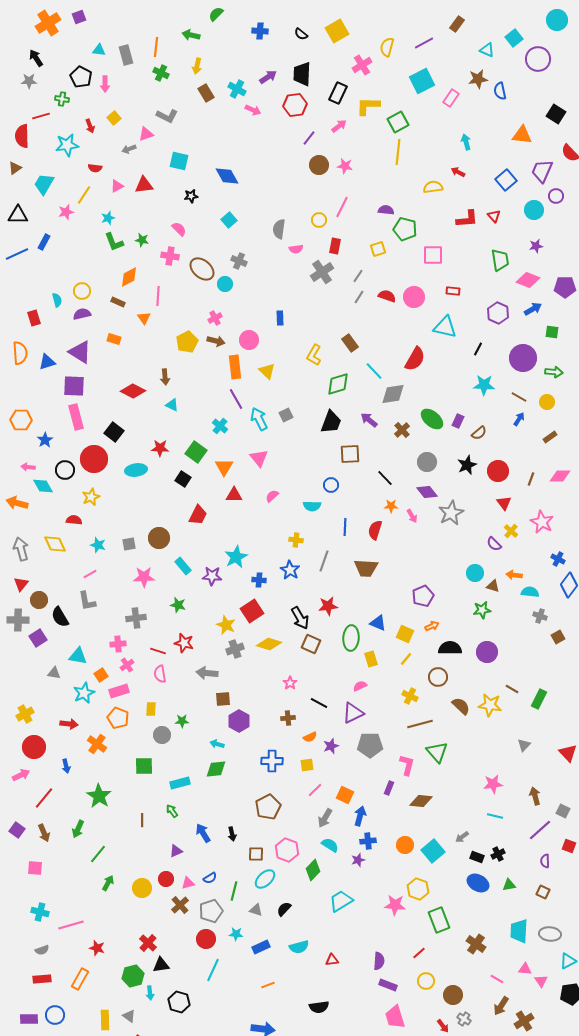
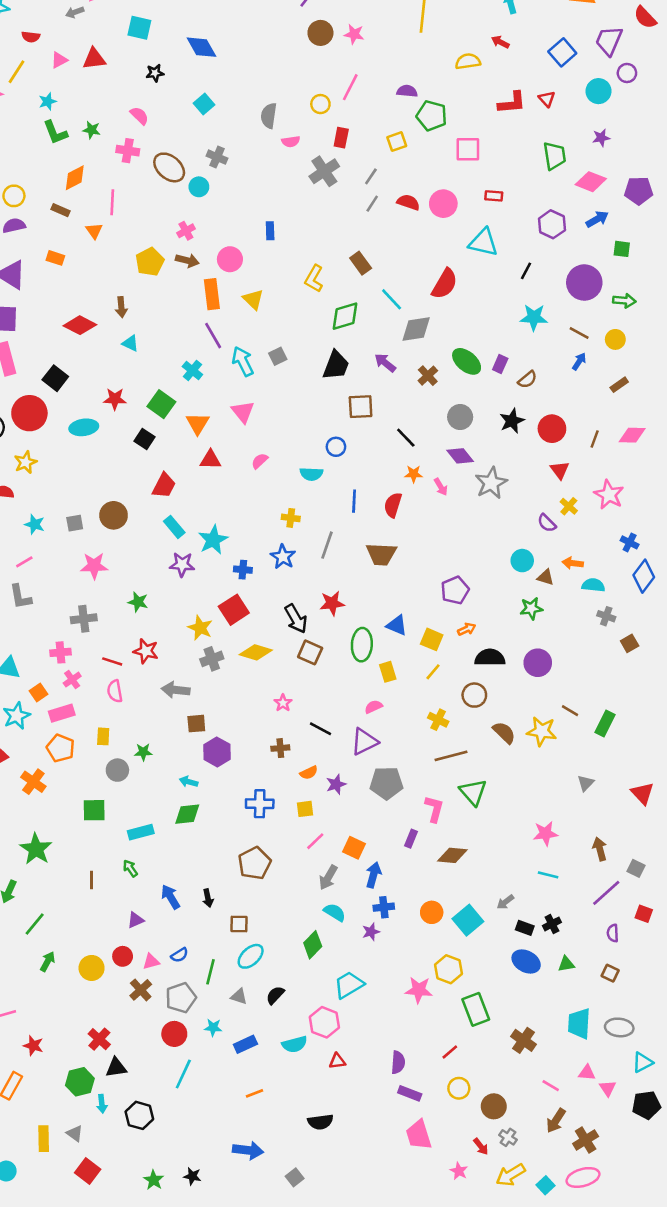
cyan rectangle: (183, 566) -> (174, 527), moved
pink hexagon: (287, 850) -> (324, 1022), moved

